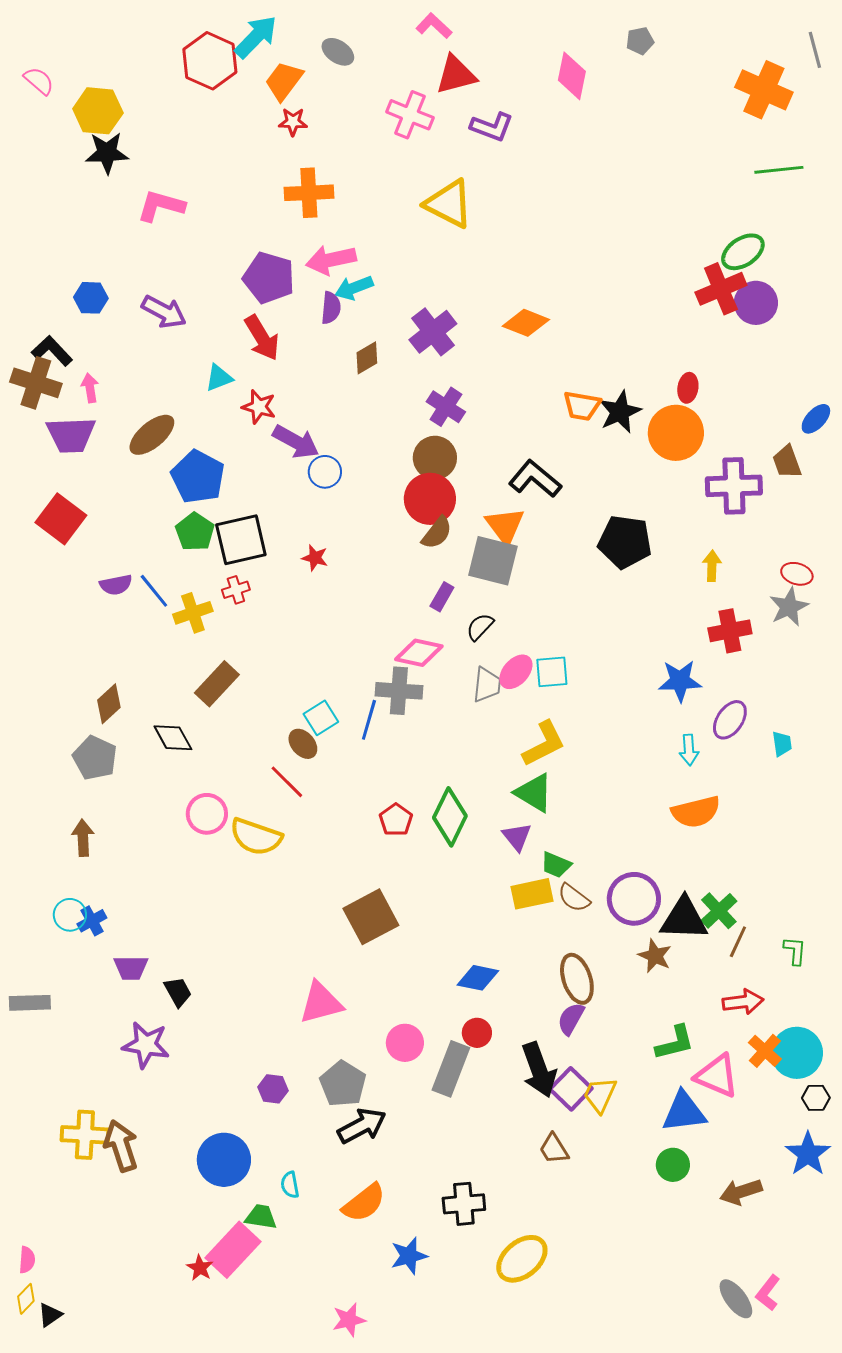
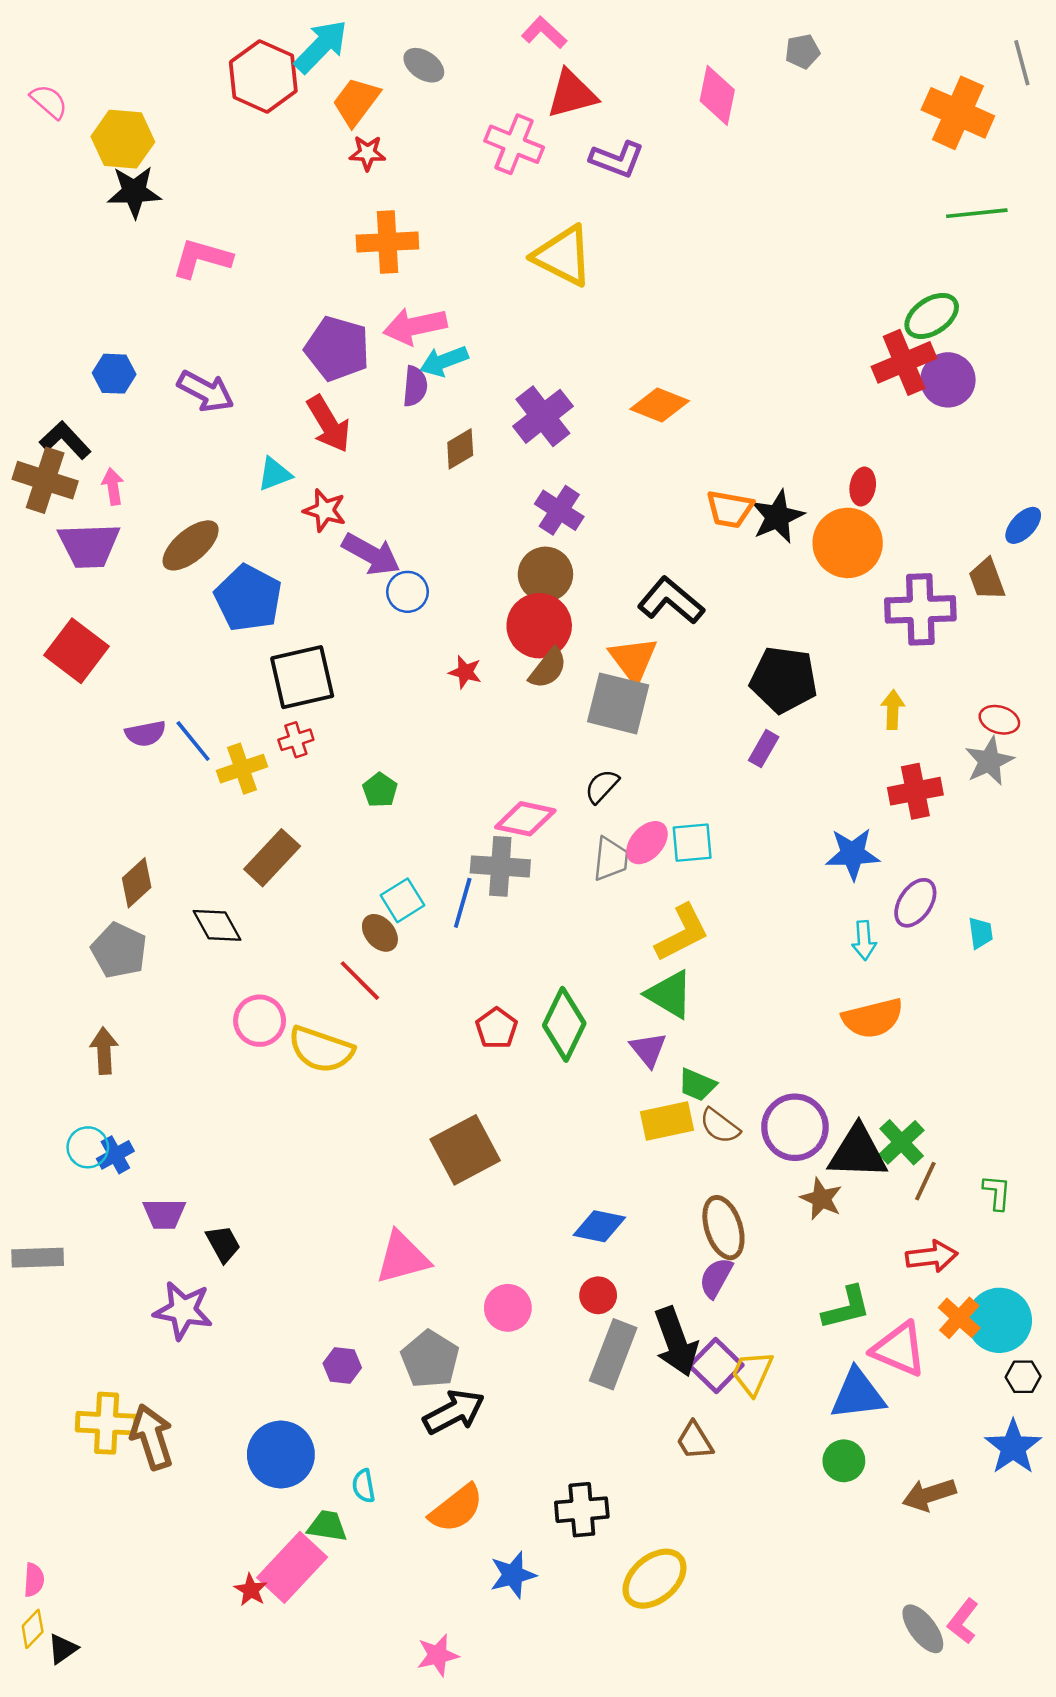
green pentagon: (195, 532) -> (380, 790), moved, size x0.7
red star: (315, 558) -> (465, 672), moved
purple rectangle: (442, 597) -> (764, 749), moved
gray rectangle: (451, 1069) -> (613, 1354), moved

